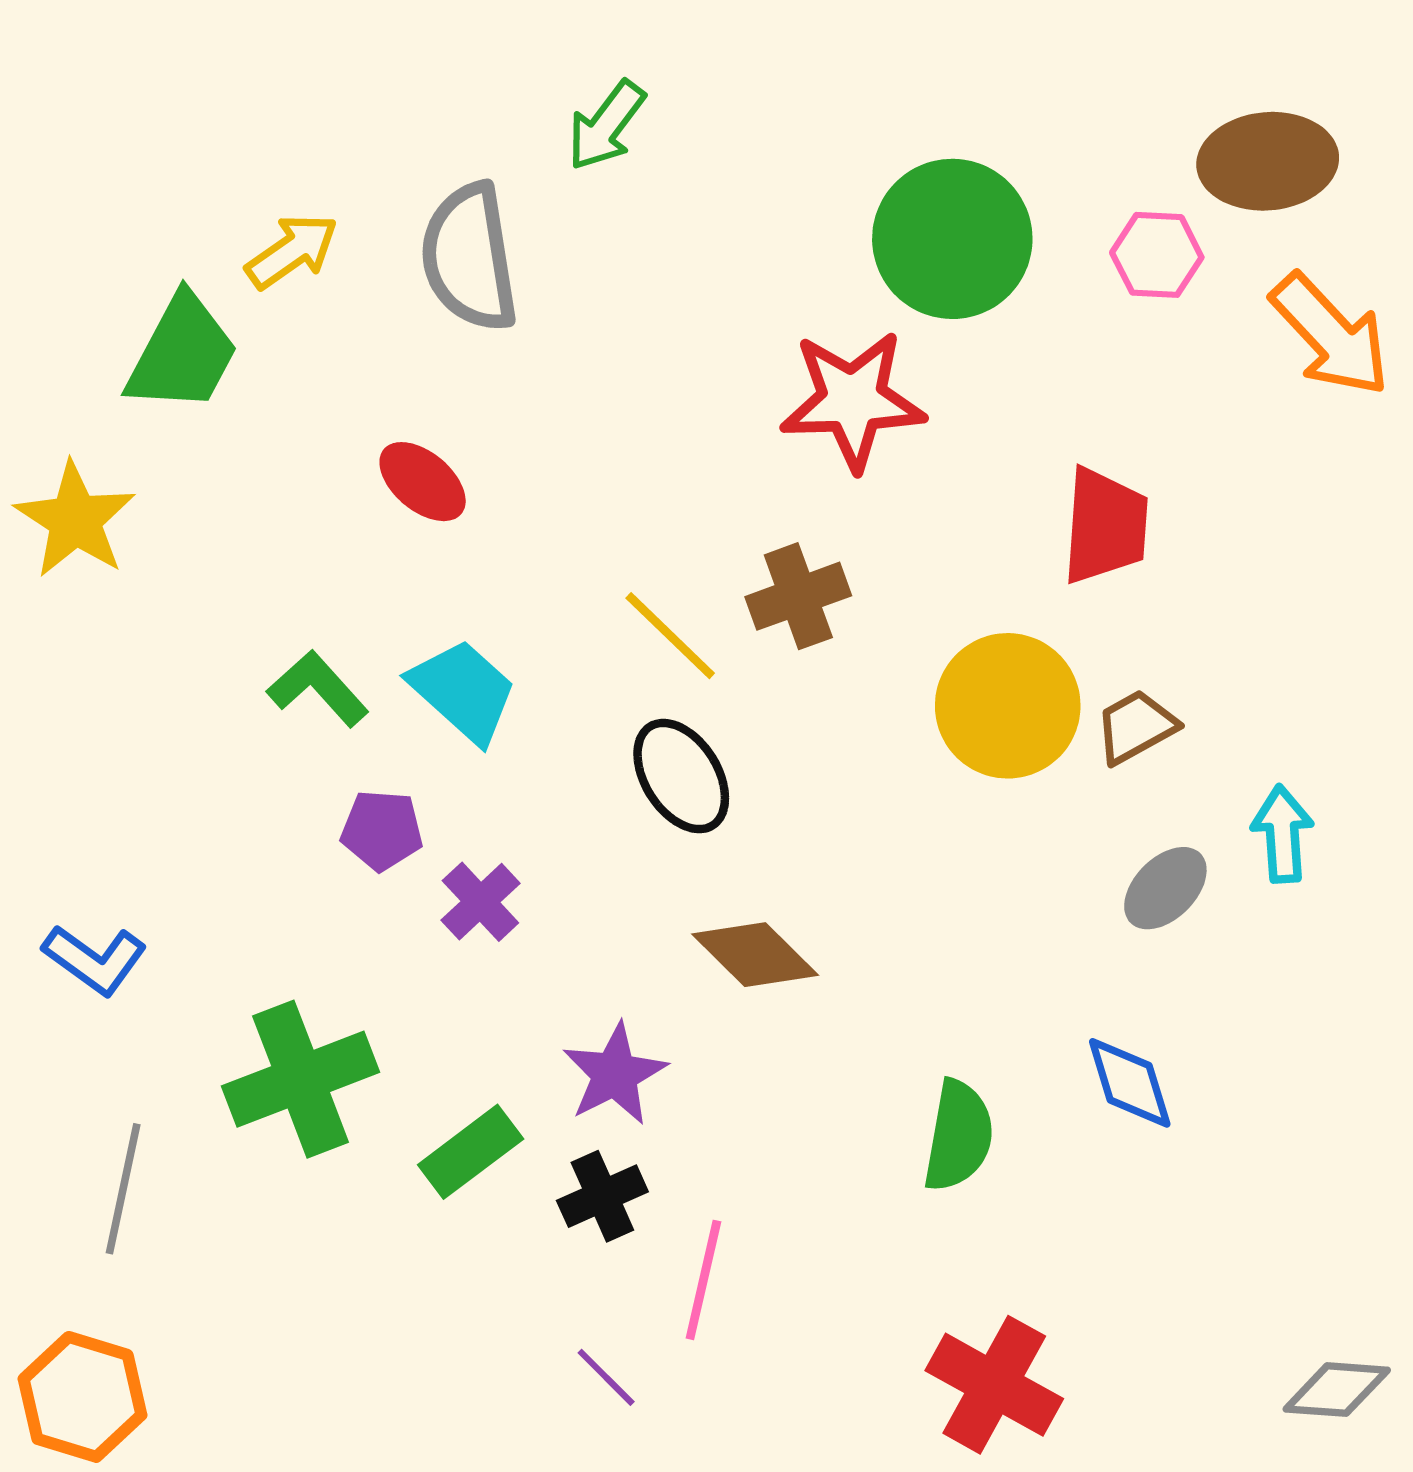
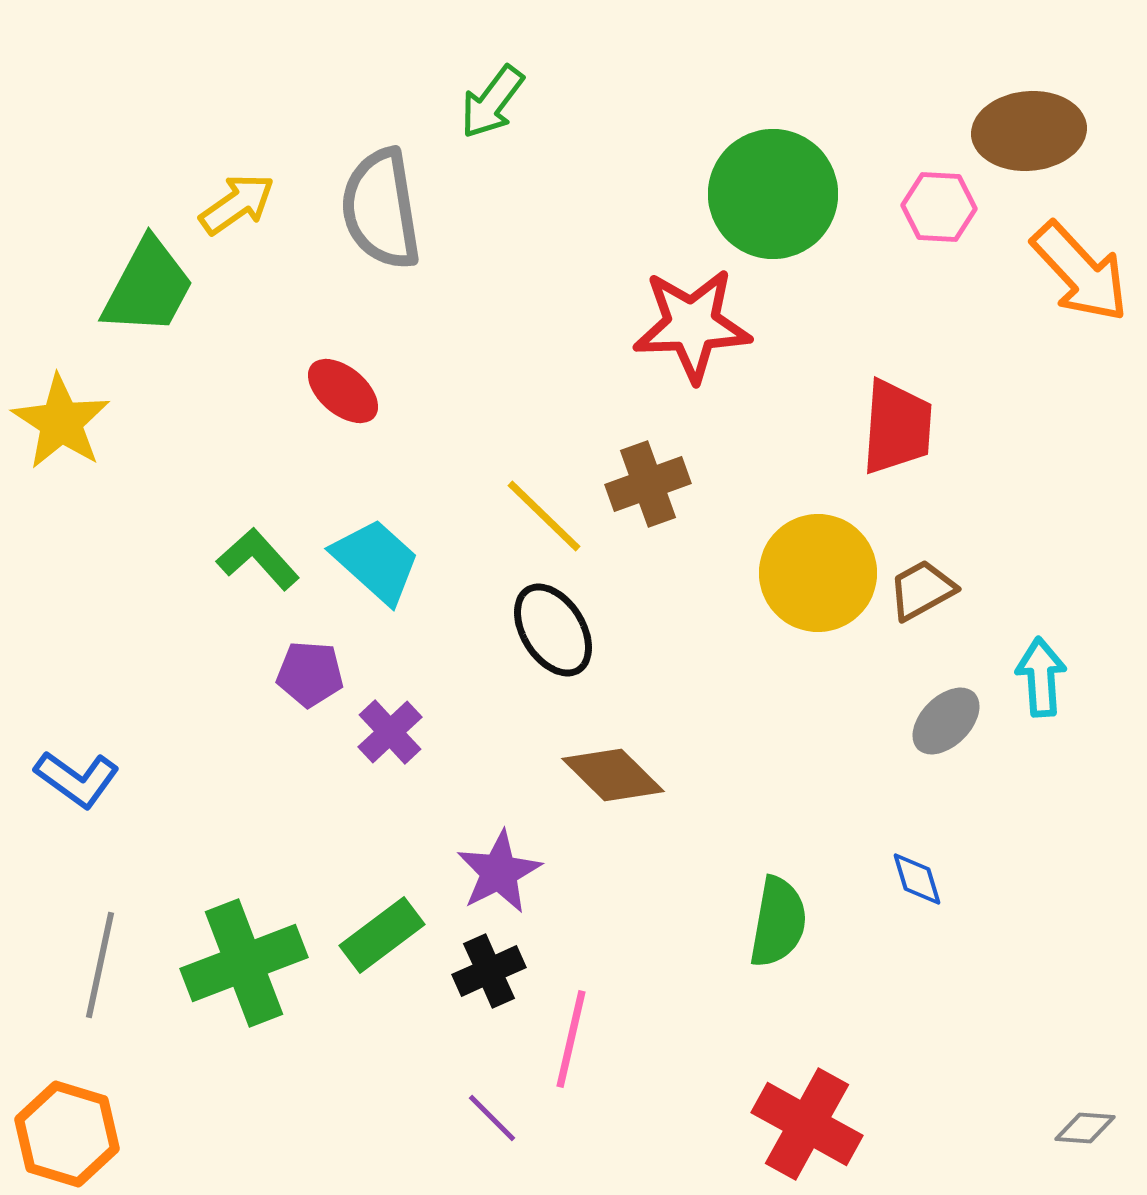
green cross: (301, 1079) -> (244, 963), moved
blue diamond: (1130, 1083) -> (917, 879), size x0.7
gray diamond: (1337, 1390) -> (1085, 1128), size x0.7

